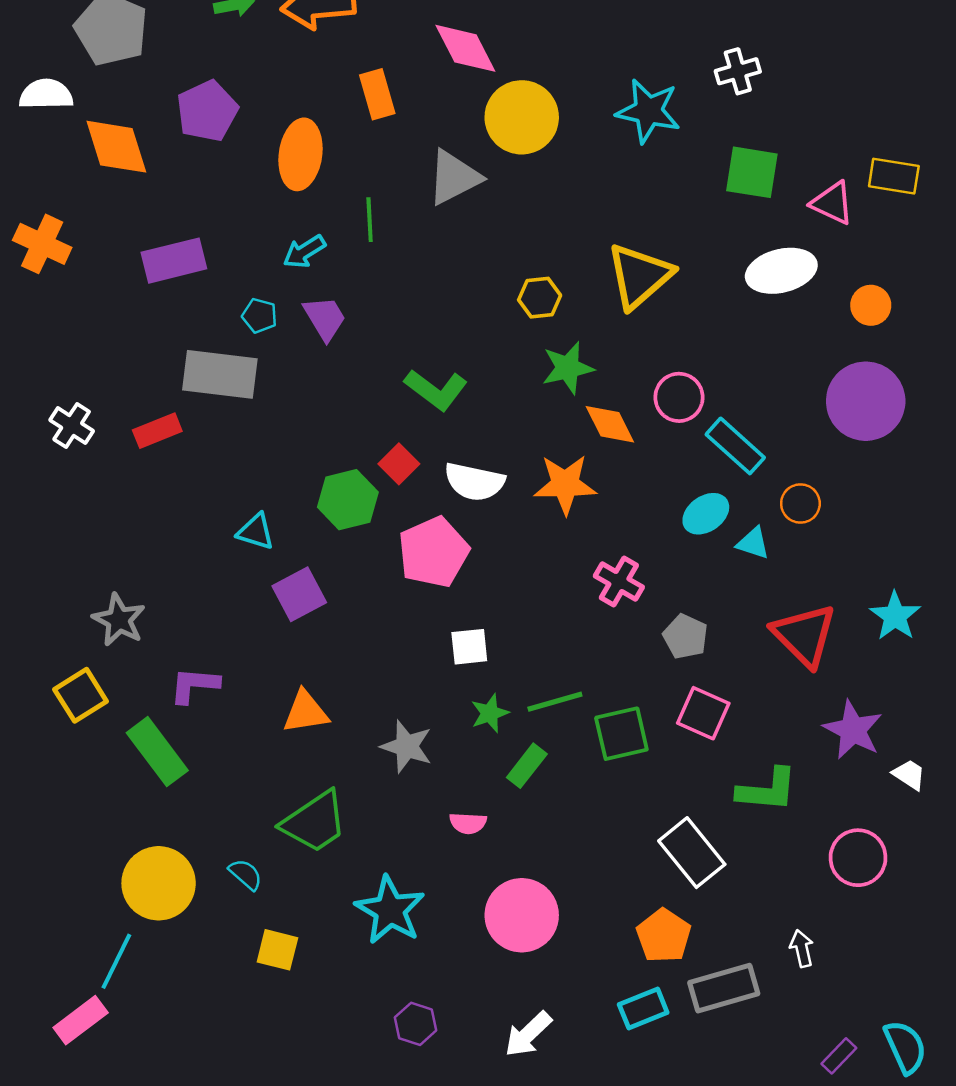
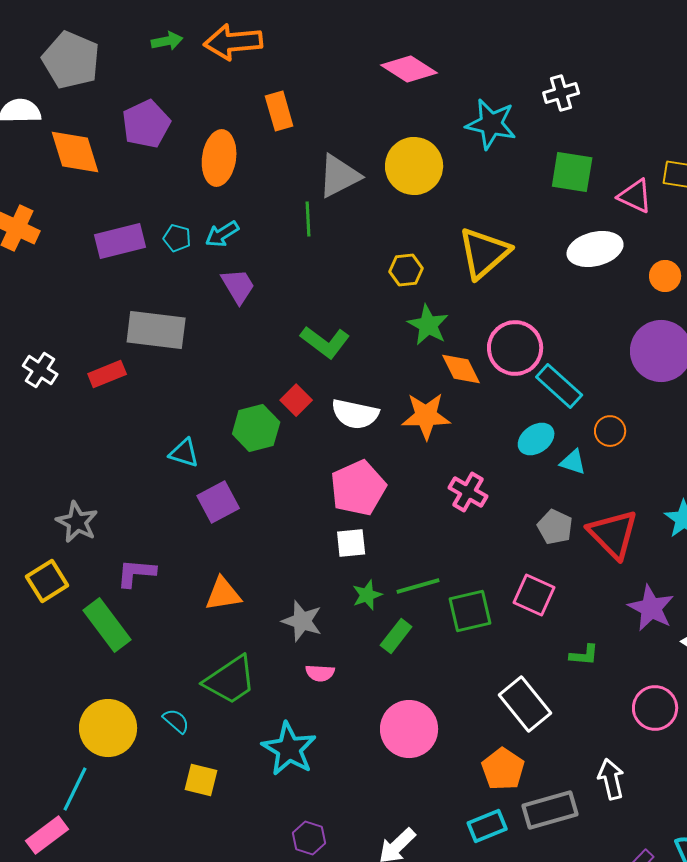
pink diamond: (465, 48) -> (409, 69), moved, turned -30
yellow circle: (522, 117) -> (414, 166), moved
green line: (370, 220) -> (308, 219), moved
cyan pentagon: (260, 316) -> (177, 238), moved
green star: (568, 368) -> (428, 325), turned -30
pink circle: (679, 397) -> (515, 348), size x1.4
pink pentagon: (433, 552) -> (358, 488), moved
gray pentagon: (685, 636) -> (555, 527), moved
green L-shape: (767, 790) -> (584, 655), size x0.6
pink semicircle: (468, 823) -> (320, 673), moved
pink circle: (522, 915) -> (409, 729), moved
white arrow: (802, 948) -> (611, 779), size x1.4

